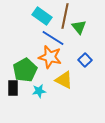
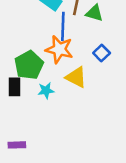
green triangle: (79, 27) -> (94, 13), turned -35
blue line: (53, 38) -> (63, 26), turned 60

